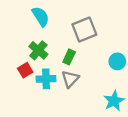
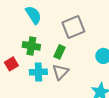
green cross: (38, 50) -> (31, 46), turned -30
red square: (25, 70) -> (11, 64), moved

